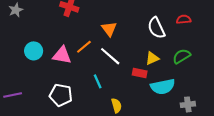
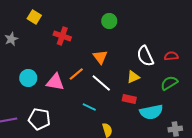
red semicircle: (184, 19) -> (171, 56), moved
yellow triangle: (152, 58) -> (133, 77), moved
cyan line: (98, 81) -> (89, 107), turned -40
white pentagon: (61, 95) -> (39, 119), moved

